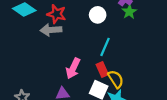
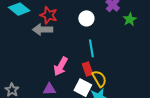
green star: (129, 12) -> (130, 19), moved
cyan line: (105, 47) -> (91, 48), turned -36

